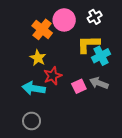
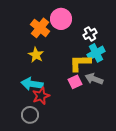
white cross: (95, 17) -> (90, 34), moved
yellow L-shape: (88, 44) -> (80, 63), moved
red star: (53, 76) -> (41, 96), moved

